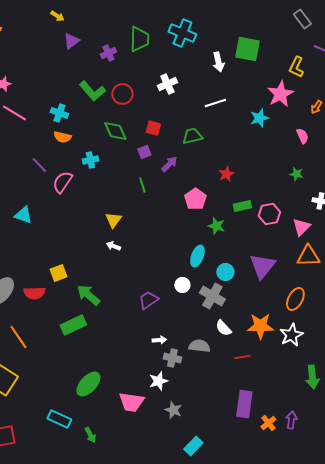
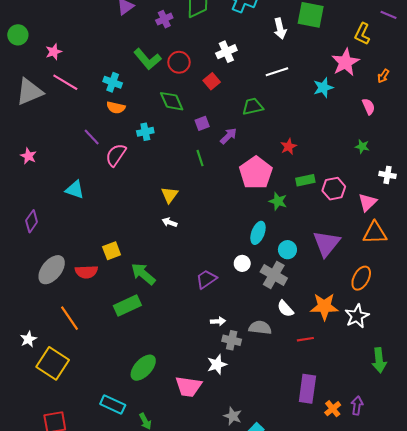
red square: (153, 128) -> (212, 81), moved, turned 35
pink pentagon: (195, 199) -> (256, 173), size x1.4
gray star: (173, 410) -> (233, 416), moved

